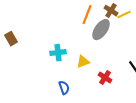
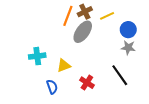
brown cross: (111, 11) -> (85, 12), moved, turned 32
blue semicircle: (64, 88) -> (52, 87), moved

